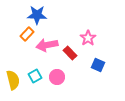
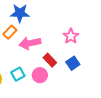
red rectangle: (70, 53) -> (50, 60), moved
blue square: (98, 65) -> (73, 63), moved, turned 32

